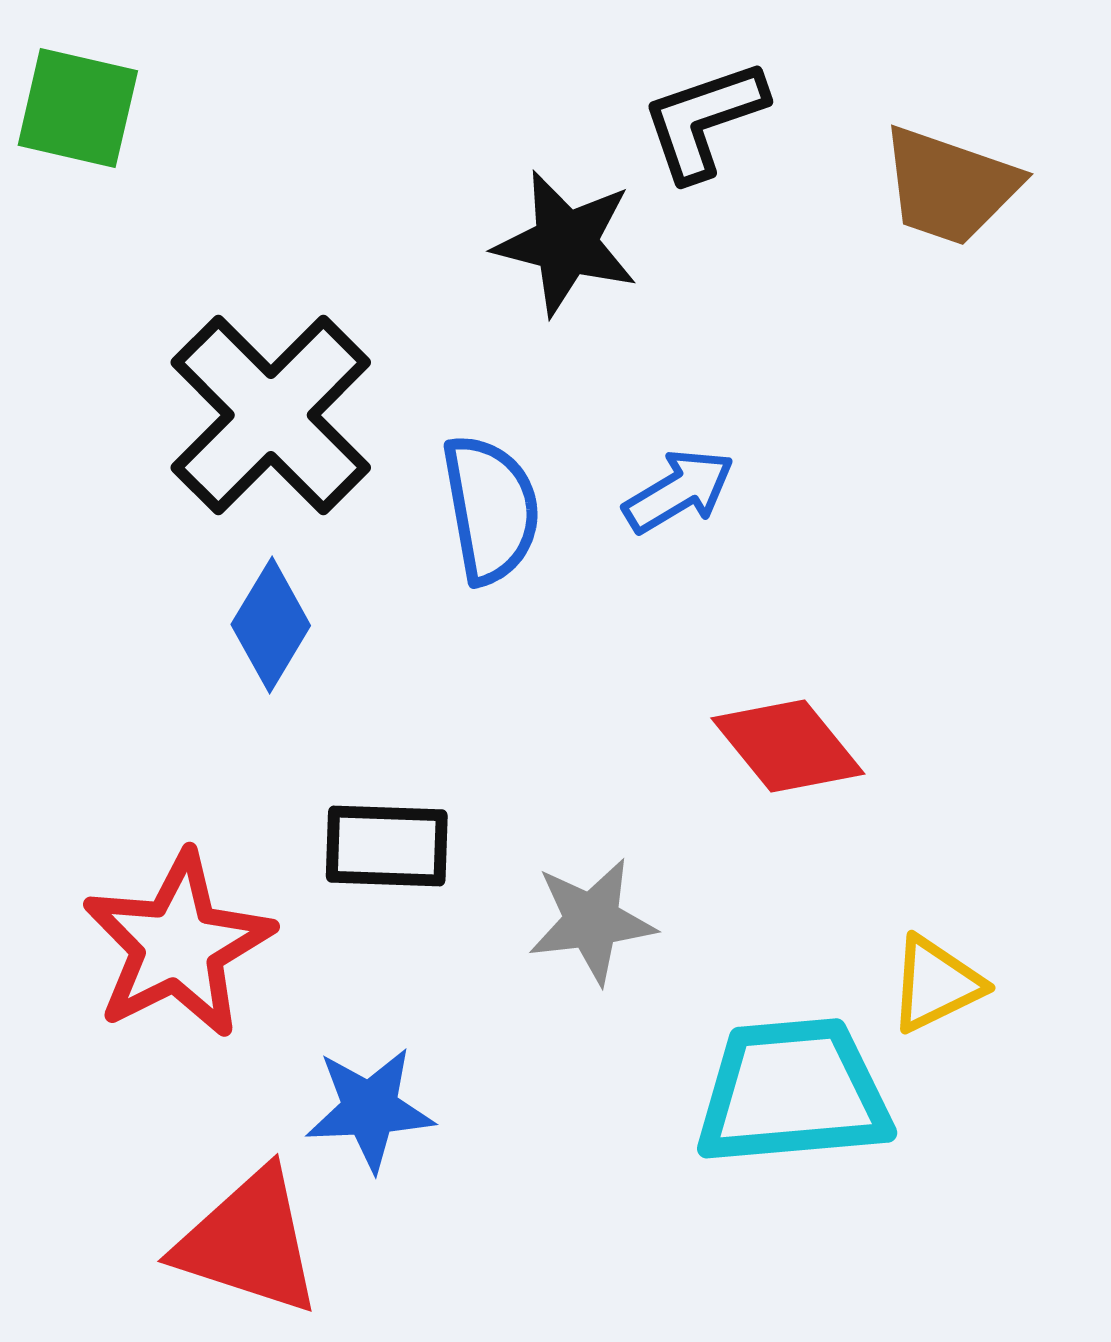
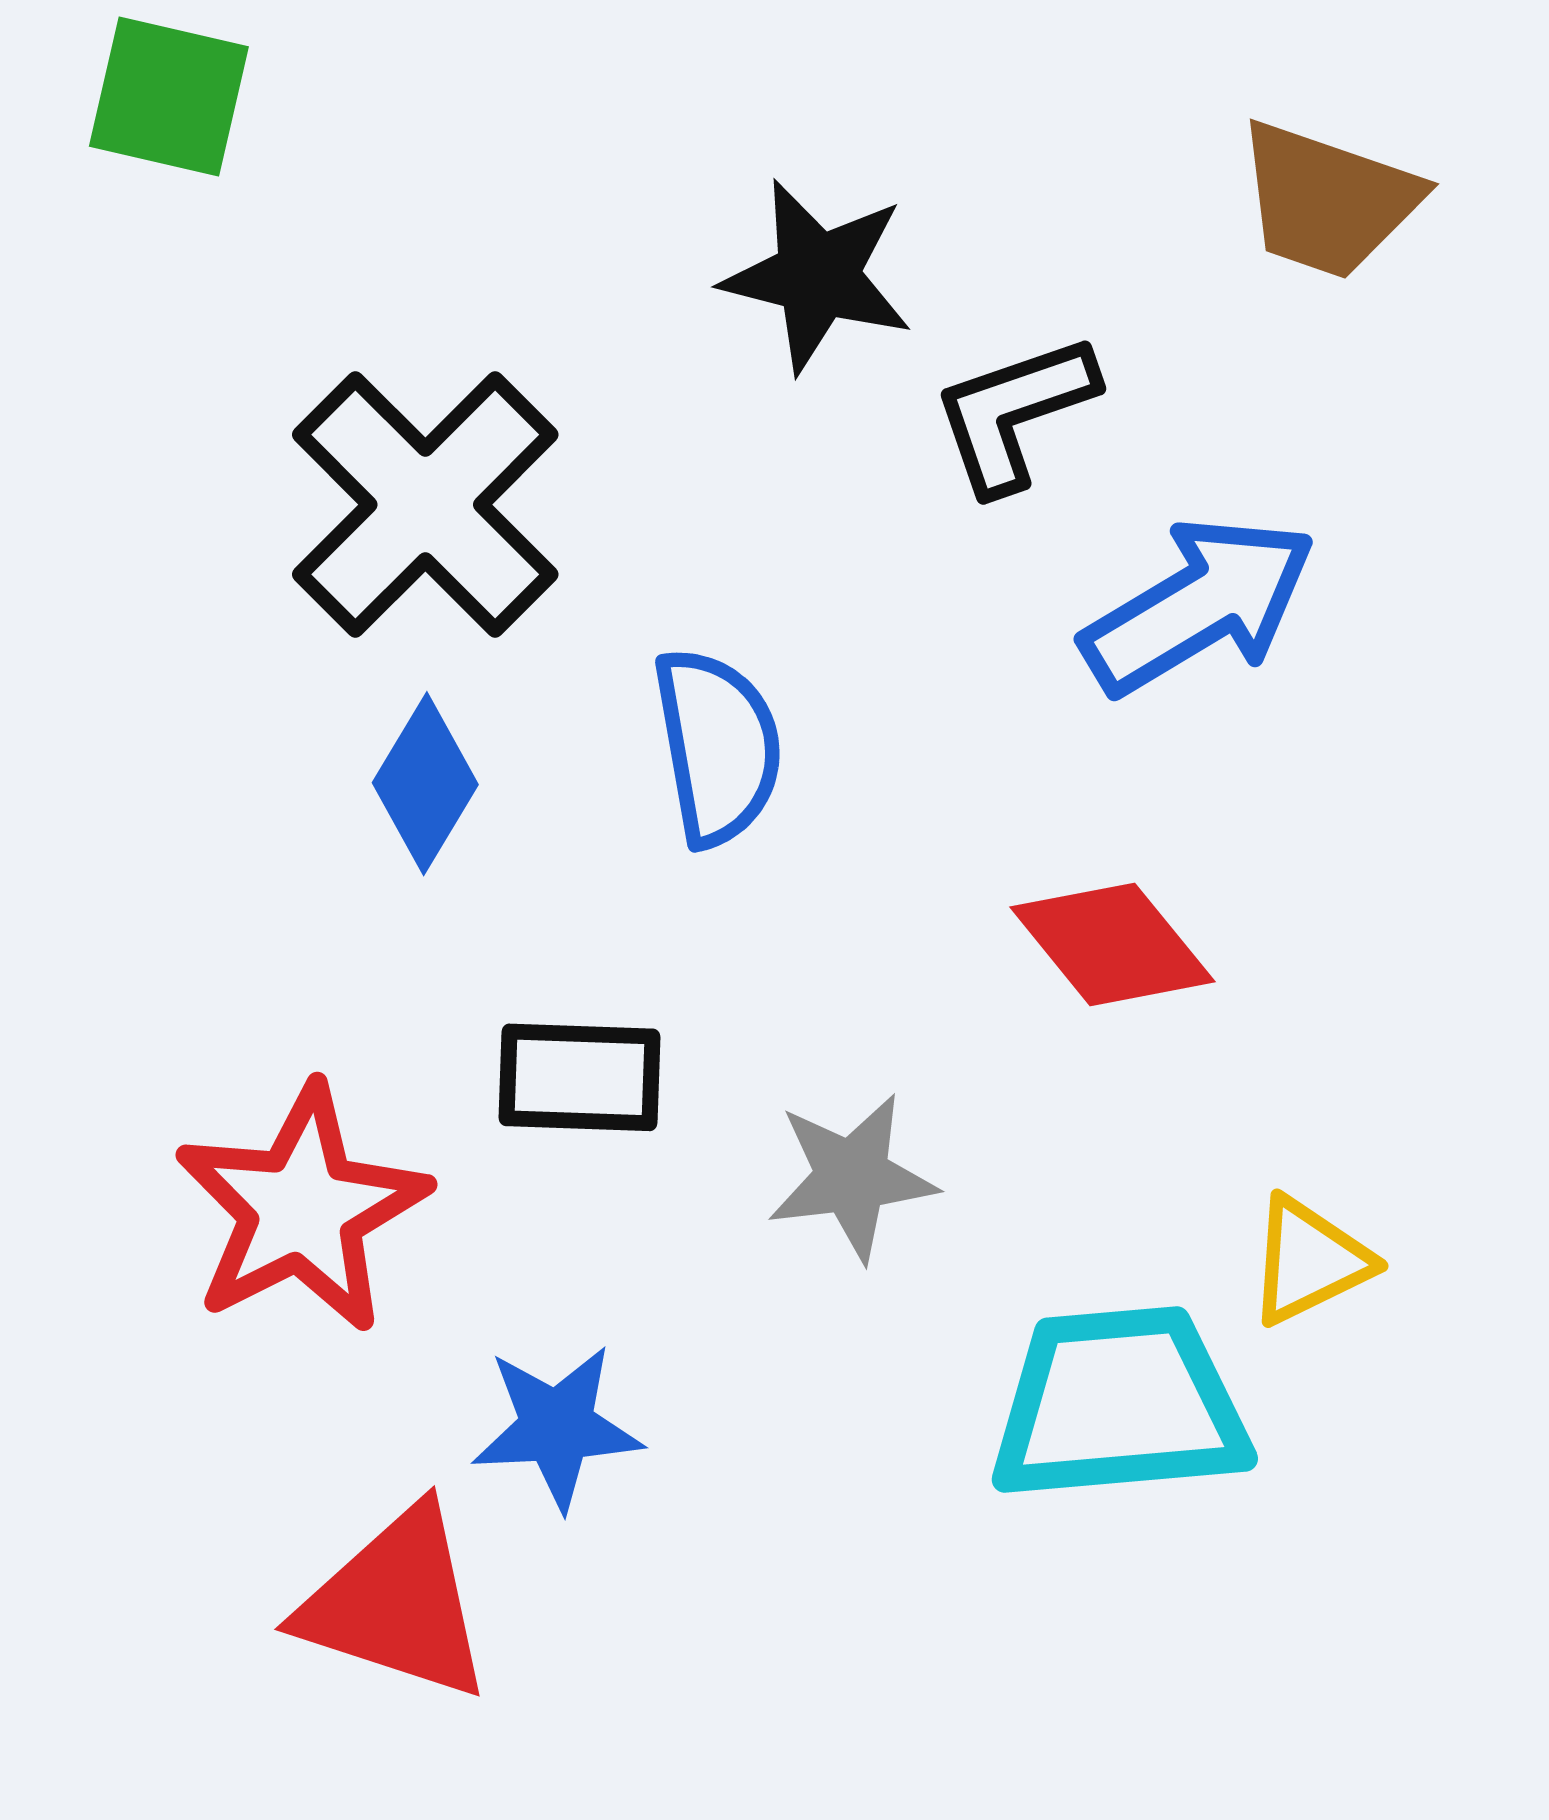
black L-shape: (704, 120) -> (1014, 413), moved
blue arrow: (679, 491) -> (1199, 606), moved, size x1.6
blue semicircle: (491, 509) -> (718, 746), moved

